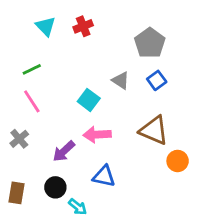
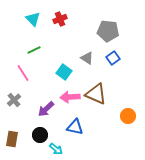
gray pentagon: (150, 43) -> (108, 31), turned -30
green line: (32, 69) -> (34, 50), moved
brown triangle: (154, 130) -> (96, 94), moved

